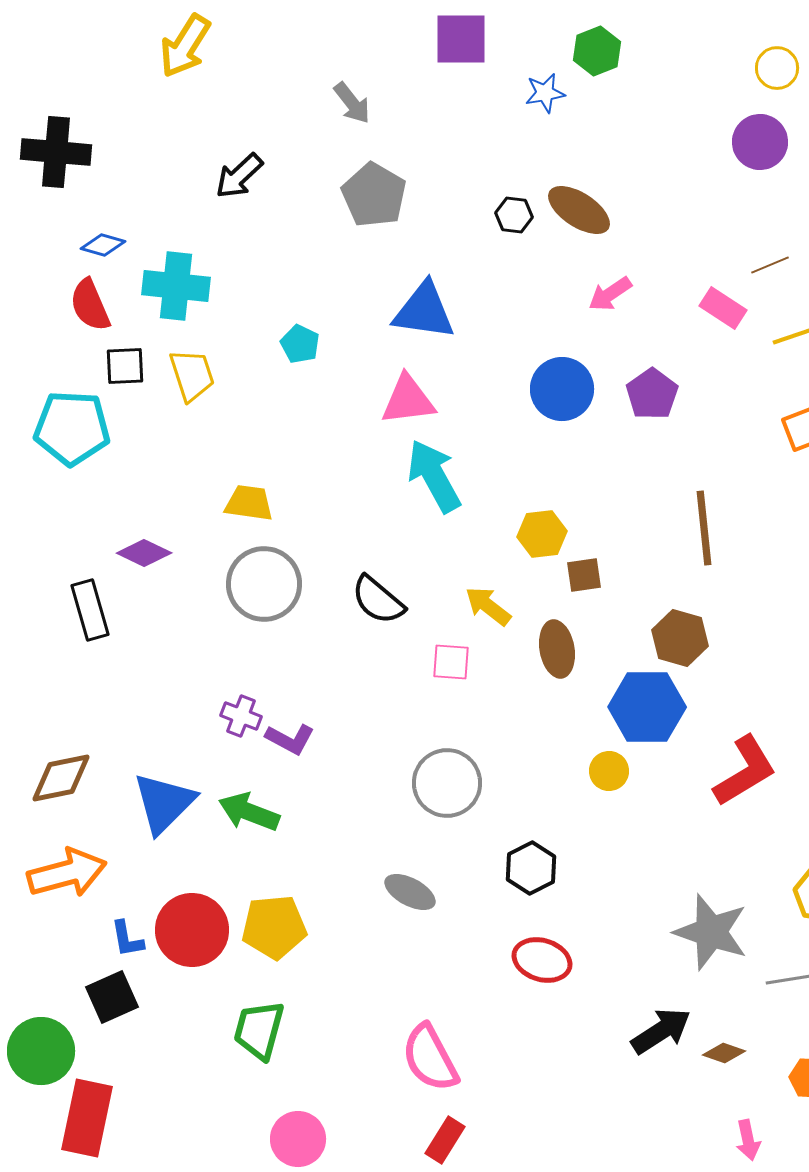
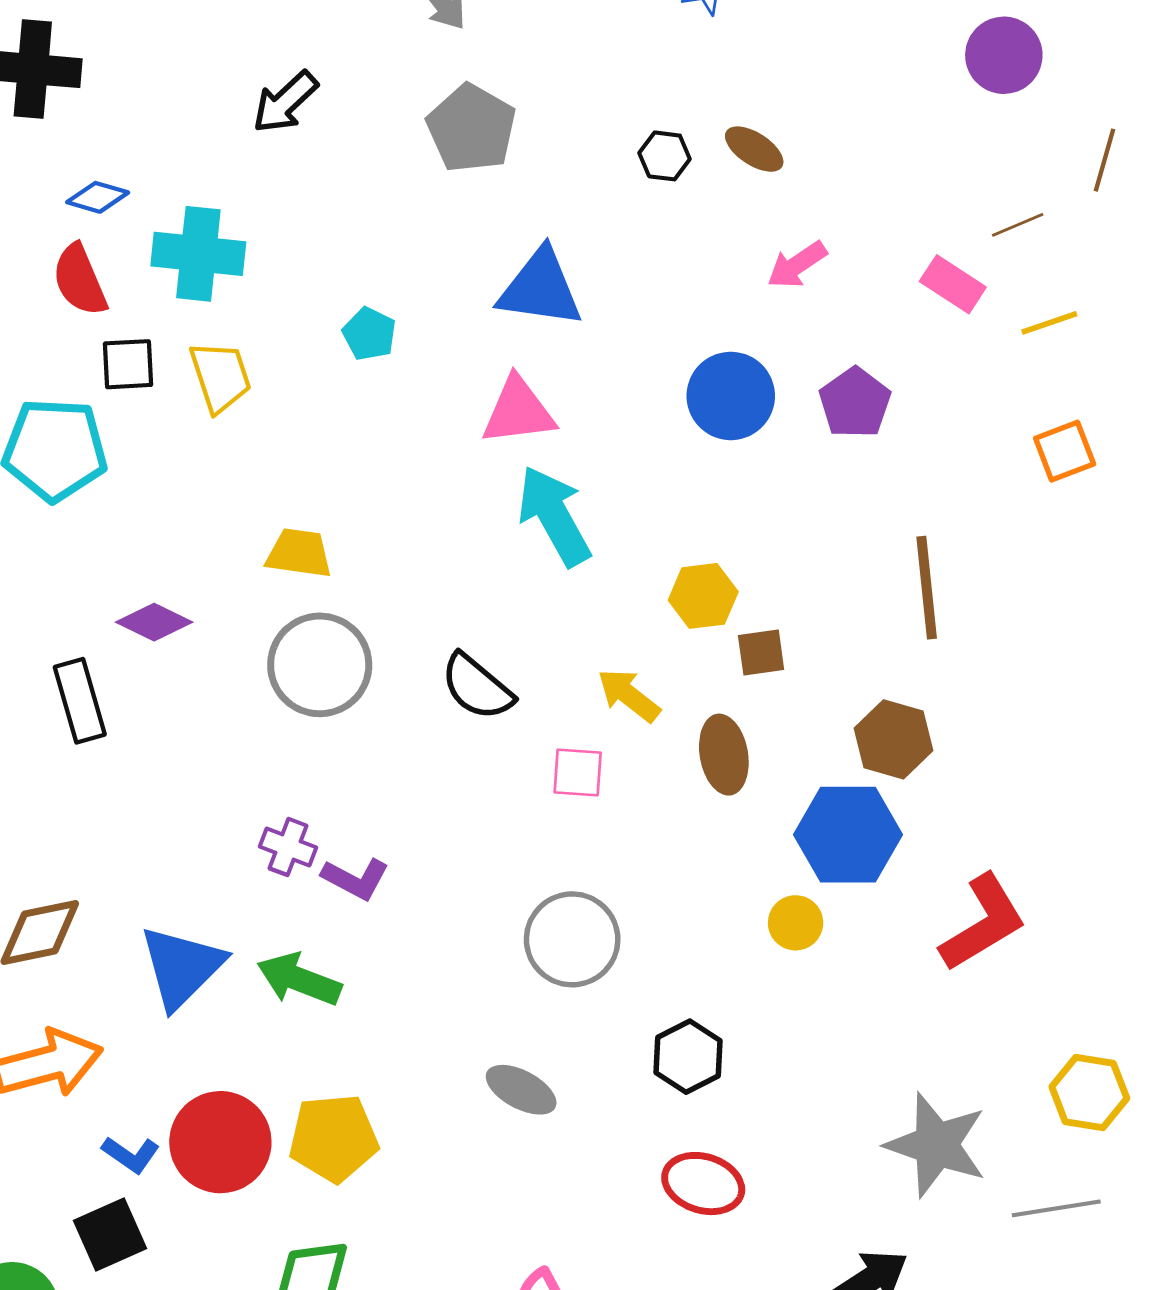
brown ellipse: (579, 210) -> (754, 149), size x0.7
blue L-shape: (127, 939) -> (131, 1155), turned -45

